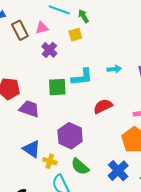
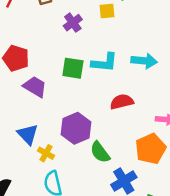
cyan arrow: (114, 69) -> (144, 61), size x1.5
green semicircle: (80, 167) -> (100, 152), moved

